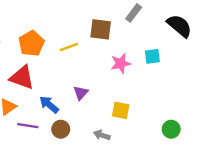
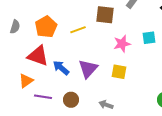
purple triangle: (81, 93) -> (88, 69), size x1.5
blue arrow: (49, 105) -> (61, 68), moved
yellow square: (121, 110) -> (119, 72), moved

